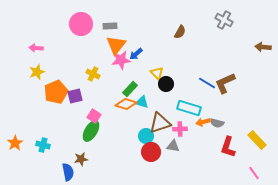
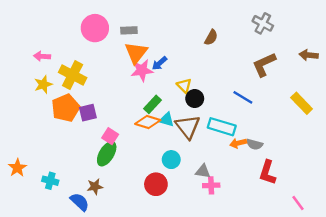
yellow cross: (93, 74) -> (73, 75), moved, size x1.6
brown L-shape: (225, 83) -> (264, 64), moved
brown triangle: (160, 123) -> (188, 127), moved, turned -50
pink cross: (180, 129) -> (211, 185), moved
yellow rectangle: (257, 140) -> (302, 103), moved
cyan cross: (43, 145) -> (50, 181), moved
red circle: (151, 152) -> (156, 184), moved
blue semicircle: (68, 172) -> (80, 202), turned -36

